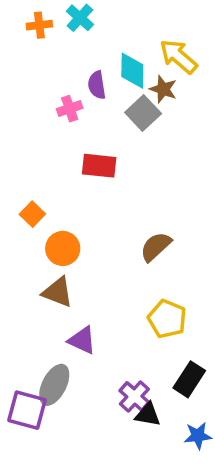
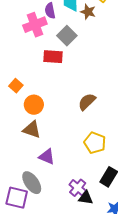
pink cross: (70, 109) -> (35, 25), size x1.6
gray square: (143, 113) -> (67, 36), moved
gray ellipse: (54, 385) -> (32, 183), turned -60

